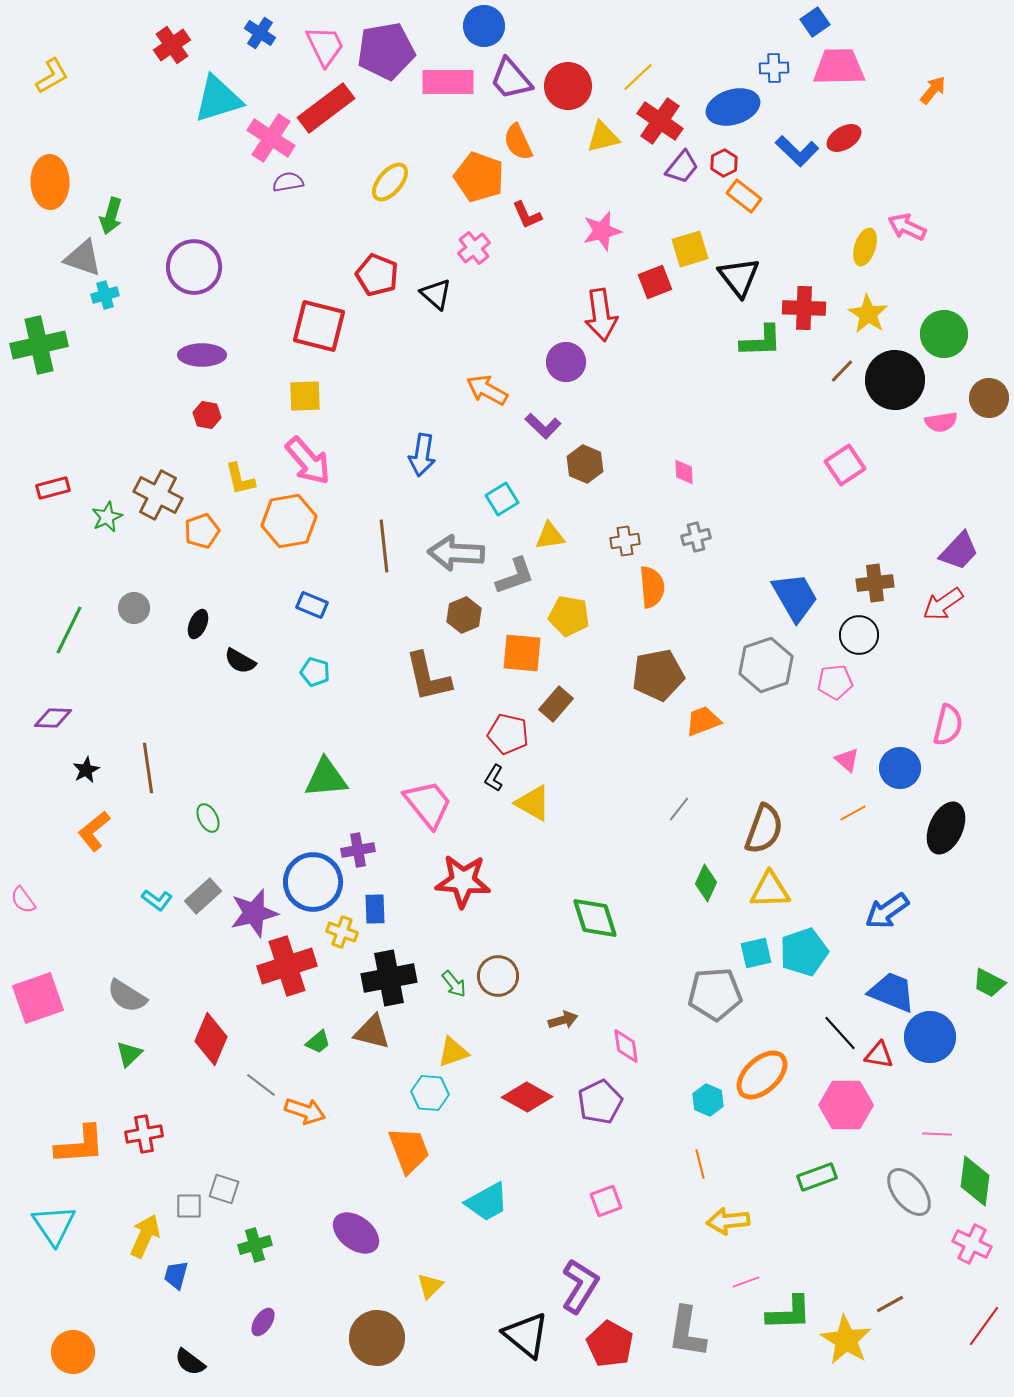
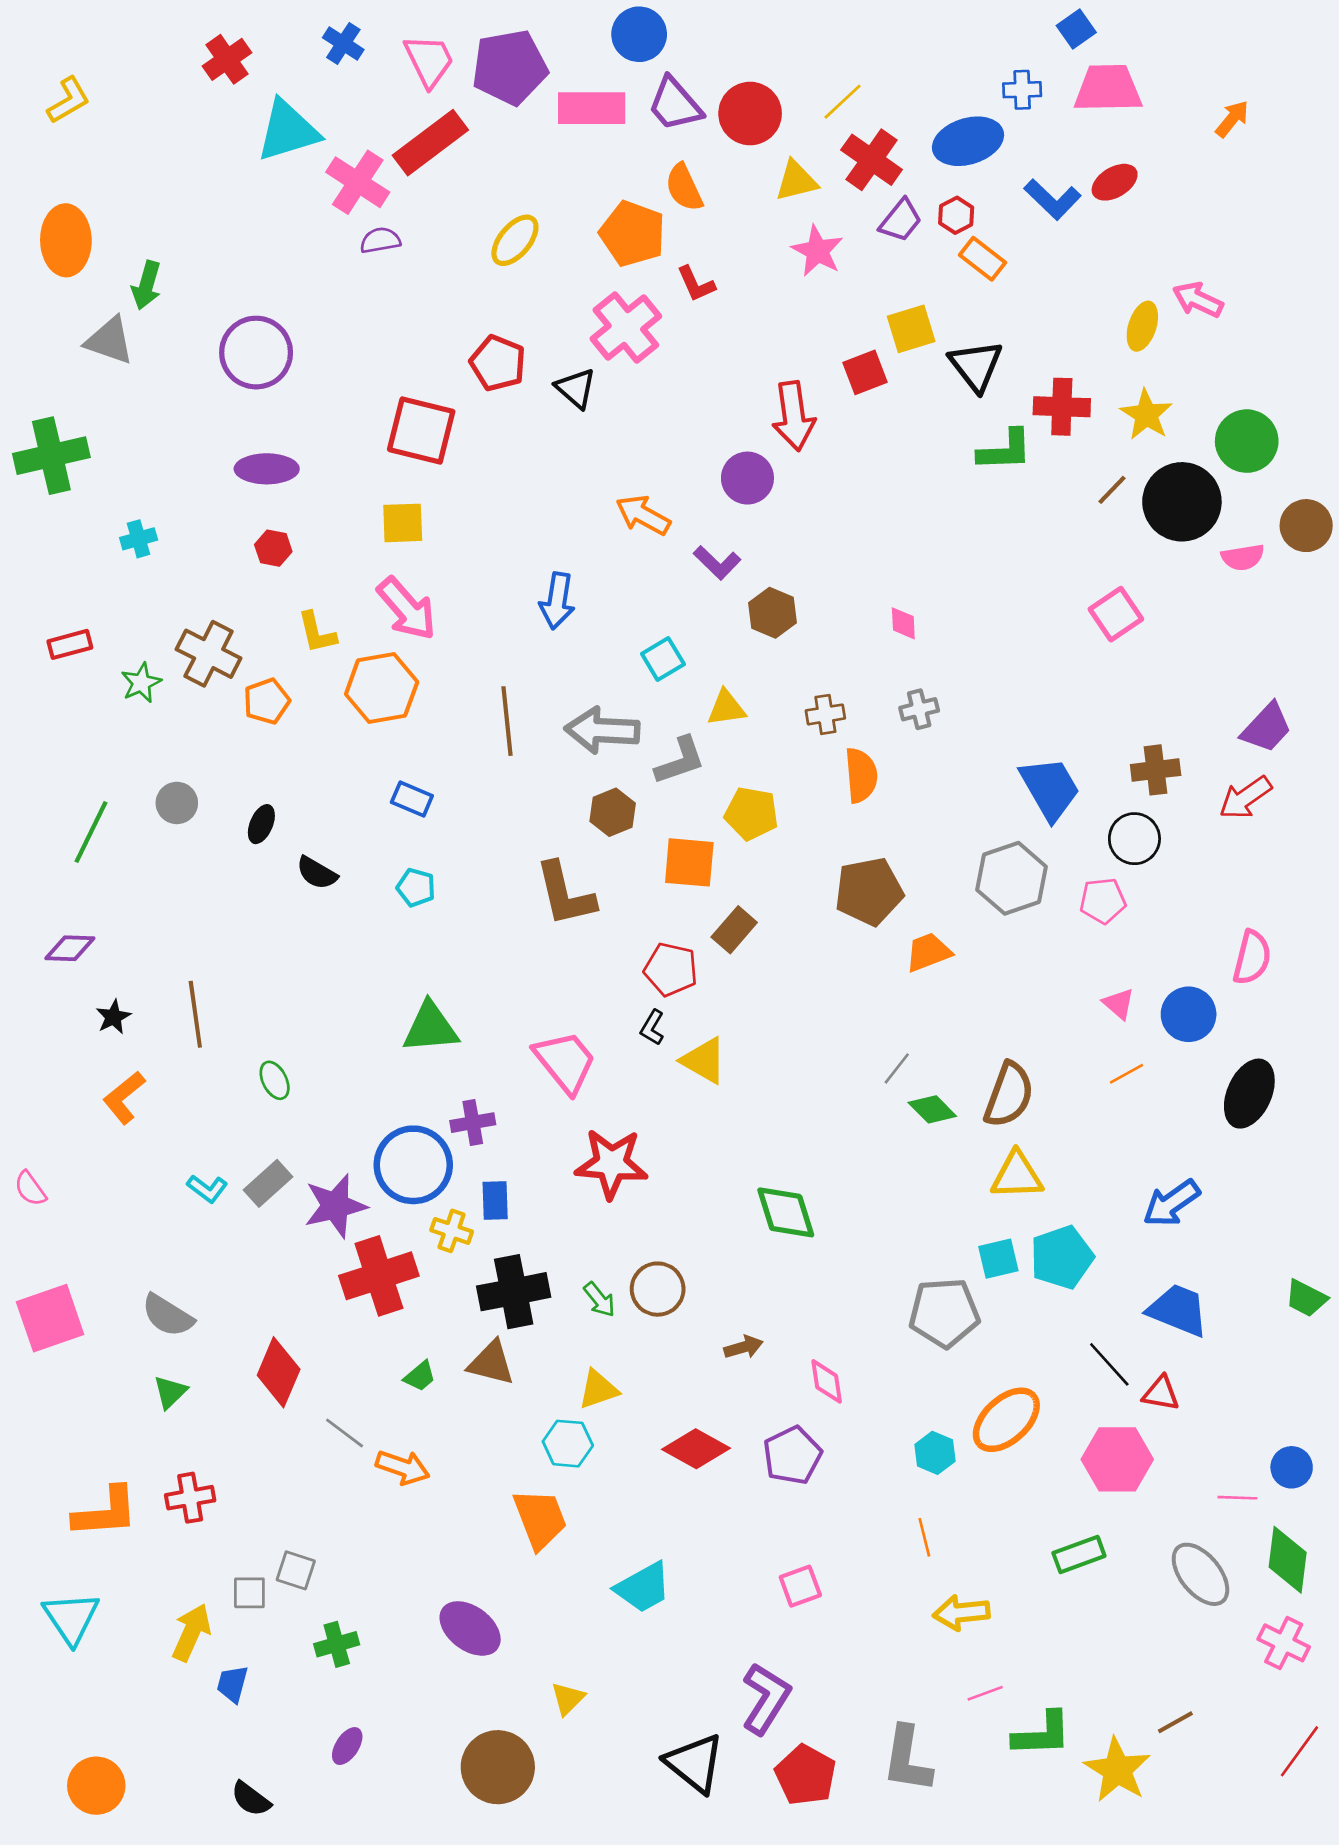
pink star: (602, 231) -> (817, 251), moved, turned -30
pink cross: (474, 248) -> (626, 327), size x1.6
cyan cross: (105, 295) -> (139, 539), moved
green diamond: (706, 883) -> (932, 1109), moved, turned -69
blue circle: (930, 1037) -> (1292, 1467), moved, size x0.6

